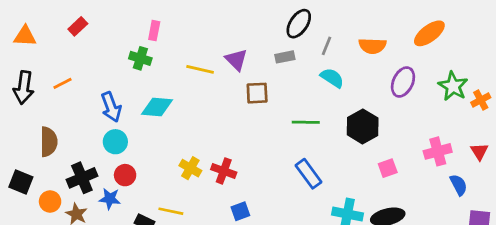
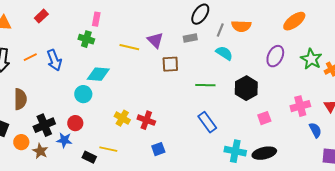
orange semicircle: (372, 46) -> (241, 26), moved
blue arrow: (111, 107) -> (54, 60), moved
cyan circle: (115, 142) -> (83, 94), moved

